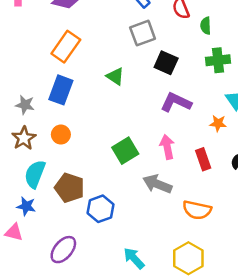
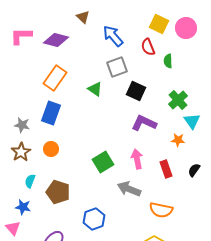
green cross: (218, 60) -> (178, 100), moved, turned -36
green triangle: (115, 76) -> (95, 89), moved
cyan semicircle: (35, 174) -> (30, 181), size x0.6
blue hexagon: (100, 209) -> (94, 219), moved
pink triangle: (14, 232) -> (13, 228), turned 35

